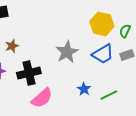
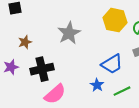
gray star: (67, 52) -> (69, 33), moved
blue trapezoid: (103, 54) -> (112, 64), moved

